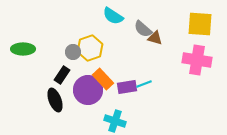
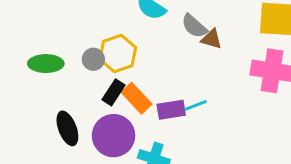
green ellipse: (23, 49) -> (46, 64), moved
black rectangle: (62, 75) -> (114, 92), moved
purple circle: (88, 90) -> (114, 136), moved

